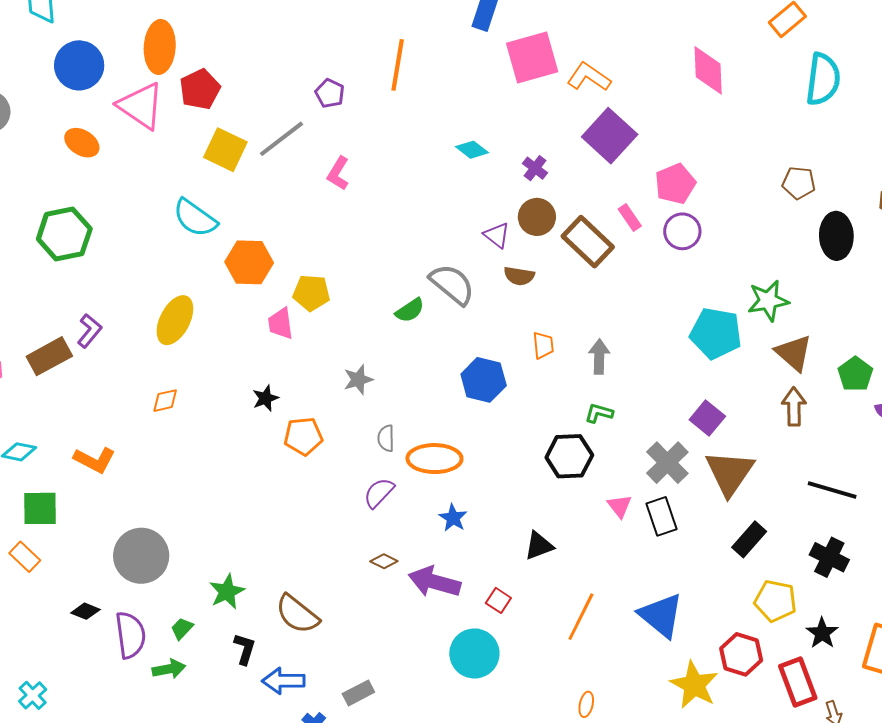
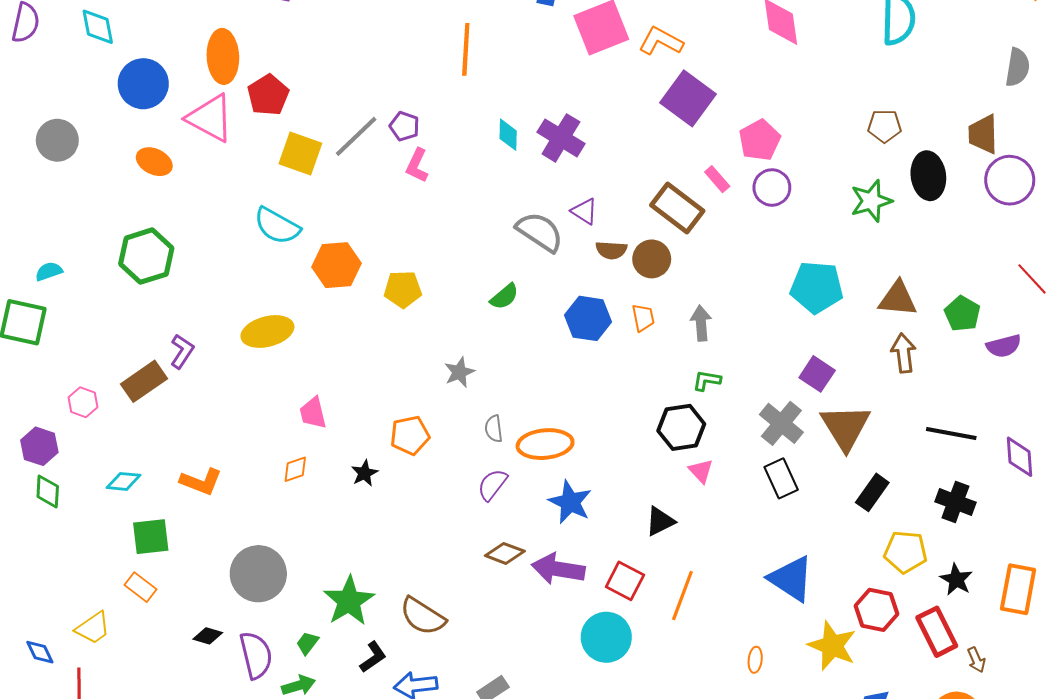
purple pentagon: (330, 93) -> (404, 126), moved
cyan diamond: (472, 150) -> (508, 135), moved, turned 60
purple cross: (535, 168) -> (561, 138), moved, size x1.8
brown circle: (537, 217) -> (652, 259), moved
gray semicircle: (452, 284) -> (540, 232), moved
green star: (768, 301) -> (871, 201), moved
yellow ellipse: (175, 320) -> (267, 331), turned 54
pink trapezoid: (281, 324) -> (313, 413), moved
brown triangle: (794, 353) -> (898, 299), turned -30
blue hexagon: (484, 380) -> (588, 318), moved
black star: (265, 398) -> (364, 473), moved
orange diamond: (165, 401) -> (295, 469), moved
pink triangle: (620, 506) -> (701, 471), moved
blue star: (453, 518) -> (570, 502), size x1.5
brown diamond: (384, 561) -> (505, 553), size x1.4
green star: (227, 592) -> (349, 601), size x1.4
red square: (498, 600) -> (625, 581), size x1.5
orange line: (581, 617) -> (682, 596), moved
black L-shape: (245, 649) -> (373, 657), turned 44
orange ellipse: (586, 704) -> (755, 660), moved

